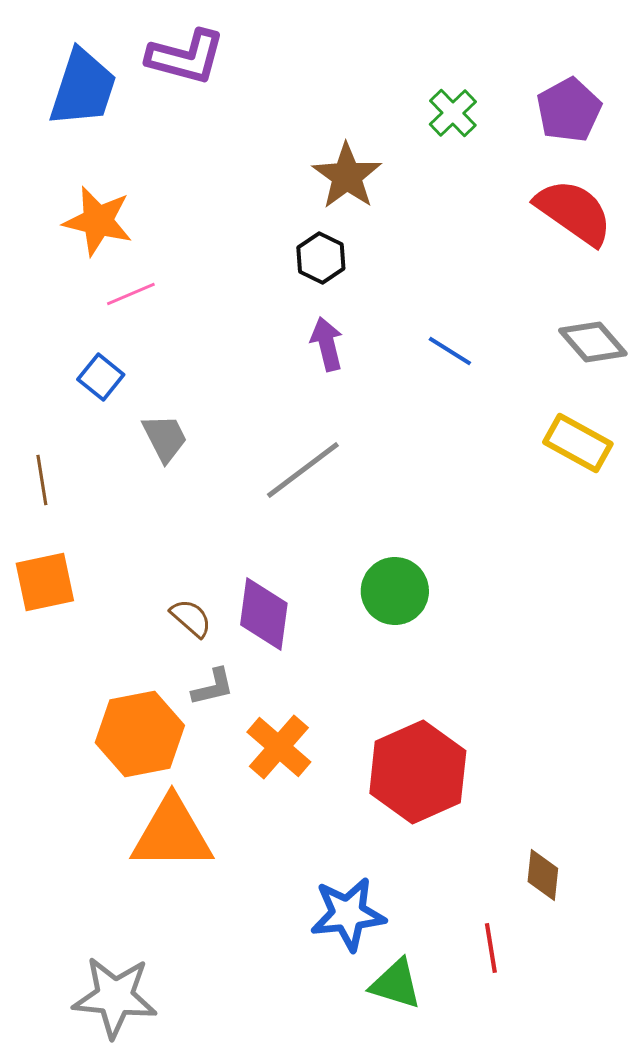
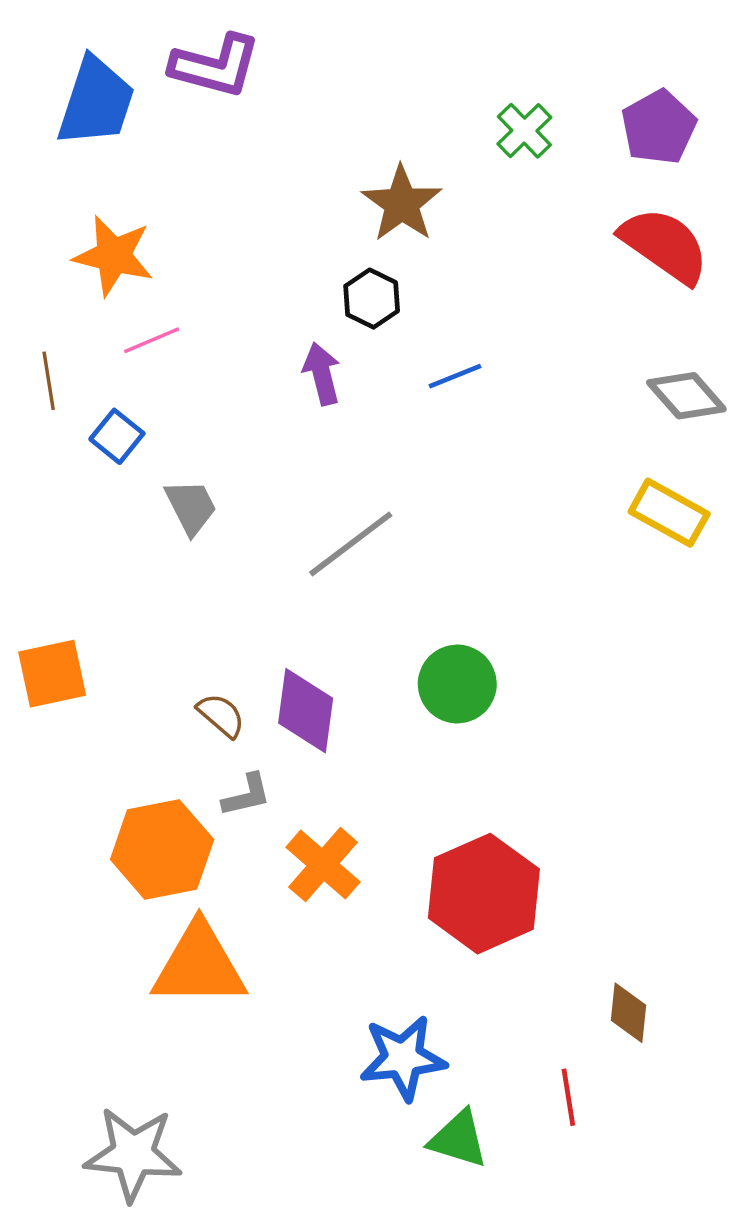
purple arrow: (327, 344) -> (322, 374), moved
blue line: (450, 351) -> (455, 376), moved, turned -54
brown line: (42, 480) -> (49, 381), moved

